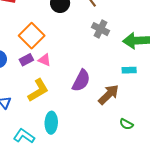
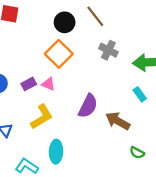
orange square: (32, 36) -> (59, 54), moved
cyan rectangle: (129, 70) -> (140, 94), turned 56
brown arrow: (109, 95) -> (118, 121), turned -105

